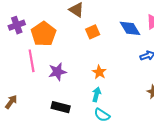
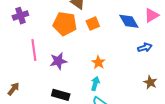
orange pentagon: (44, 34) -> (65, 24), moved, turned -30

